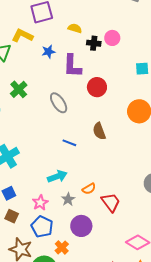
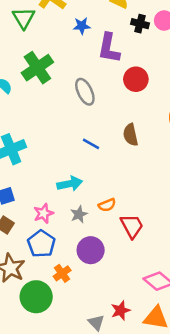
green cross: (19, 89) -> (37, 68), size x1.4

